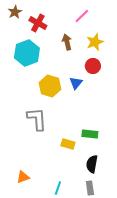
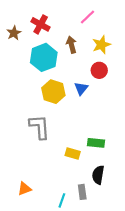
brown star: (15, 12) -> (14, 33), moved
cyan hexagon: (27, 53) -> (44, 57), moved
gray rectangle: (90, 188) -> (82, 192), moved

